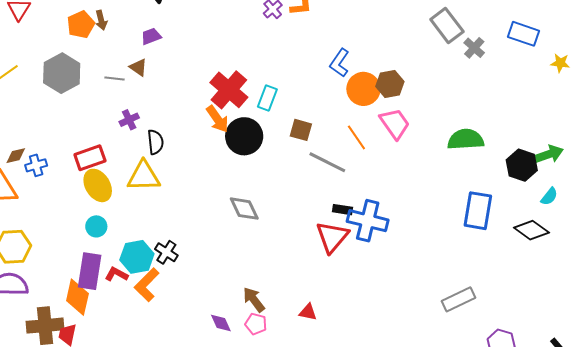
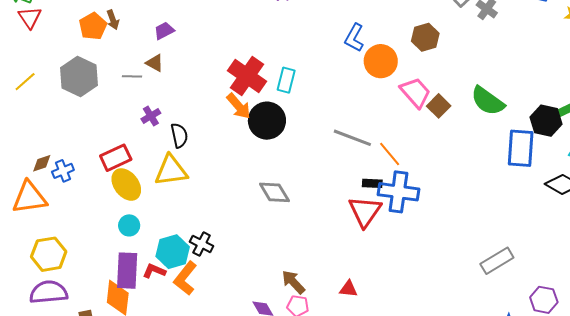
brown hexagon: (390, 84) -> (425, 37), moved
brown square: (301, 130) -> (439, 106), moved, turned 35
orange line: (356, 137) -> (390, 154), moved
green semicircle: (466, 139) -> (488, 101), turned -135
blue rectangle: (478, 211) -> (521, 148), moved

